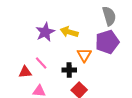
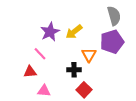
yellow arrow: (69, 32) -> (74, 32), turned -54
pink line: (41, 63) -> (40, 54), moved

